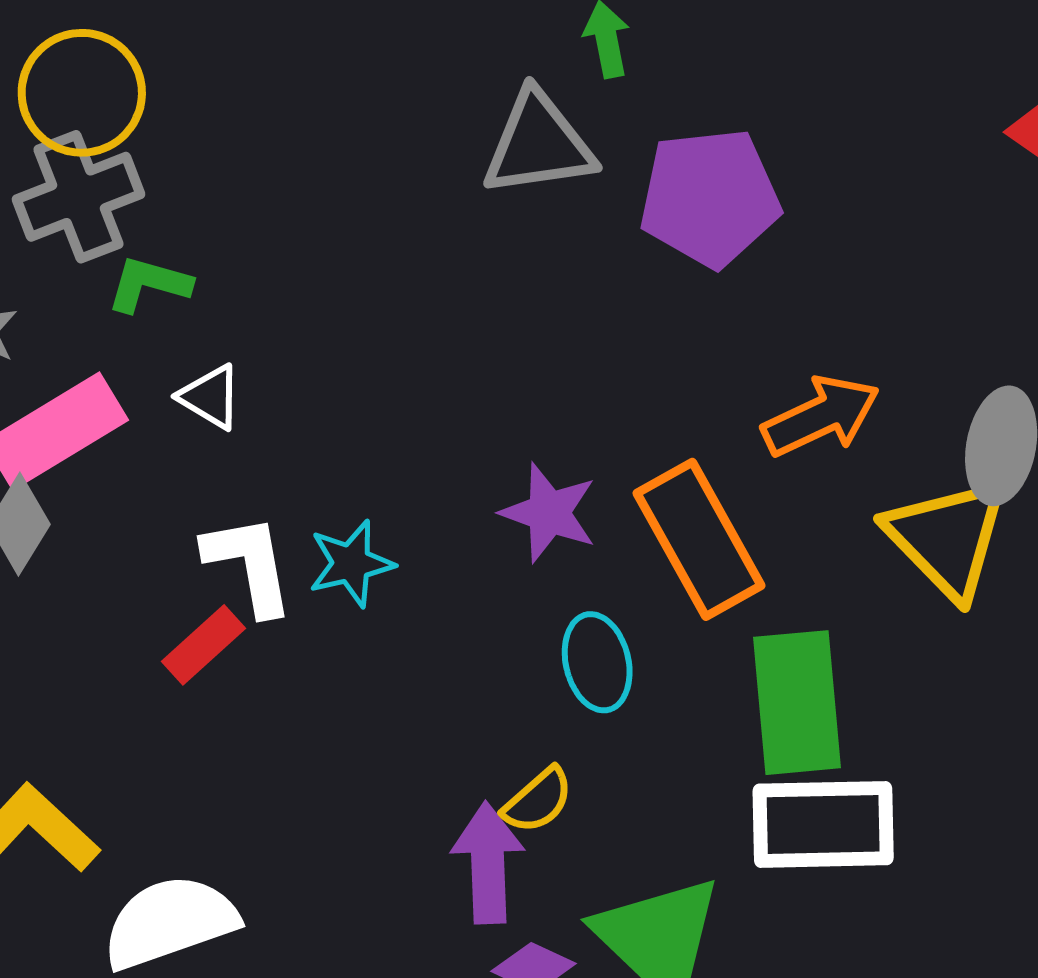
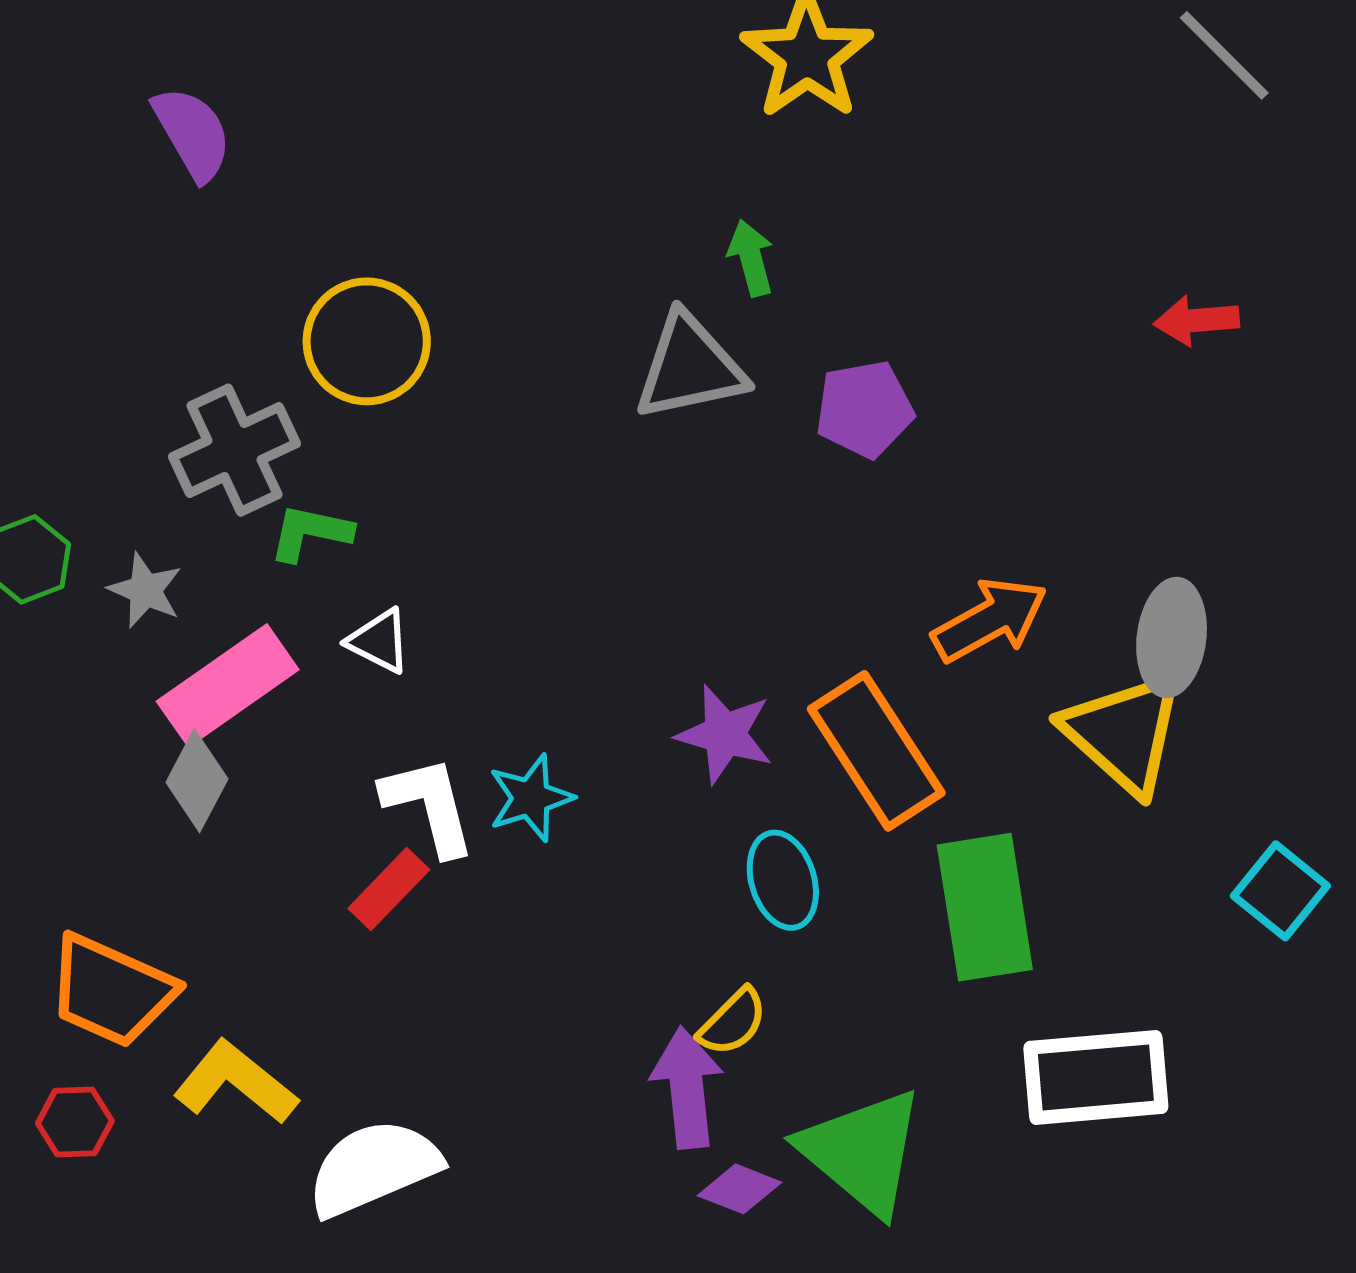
yellow circle: (82, 93) -> (367, 341), moved
purple pentagon: (710, 198) -> (864, 409), size x0.7
white rectangle: (823, 824) -> (1096, 1077), moved

